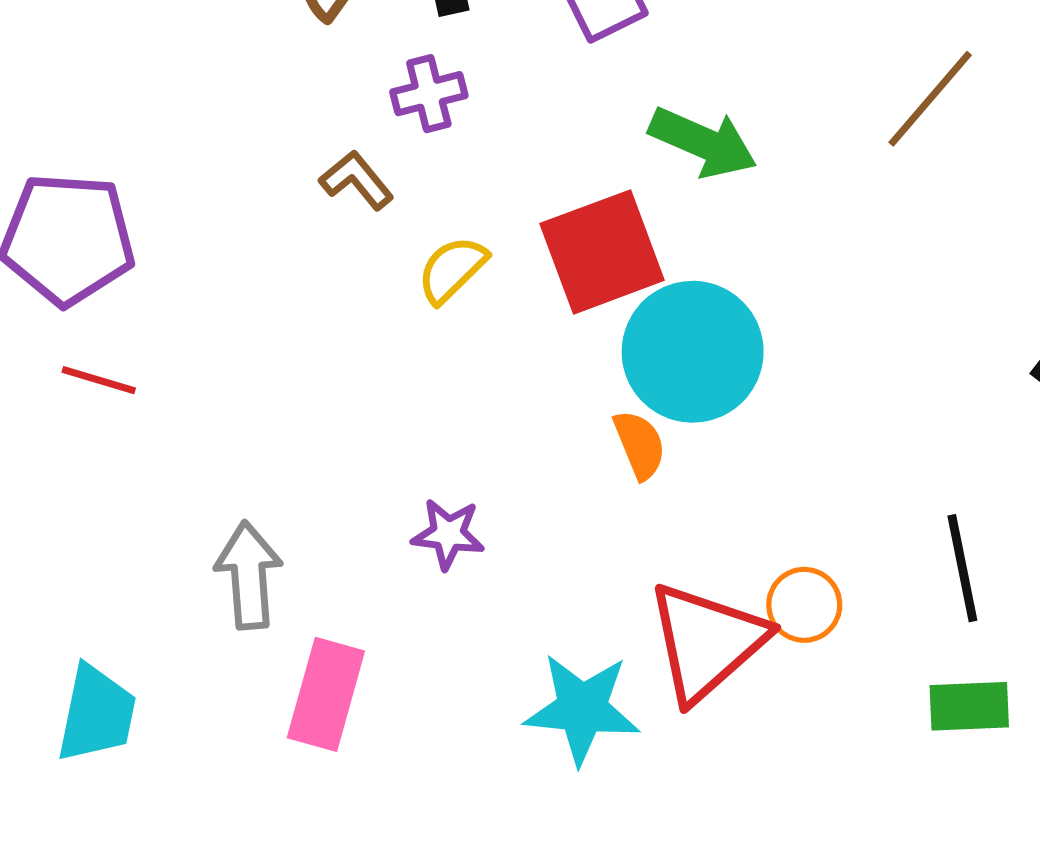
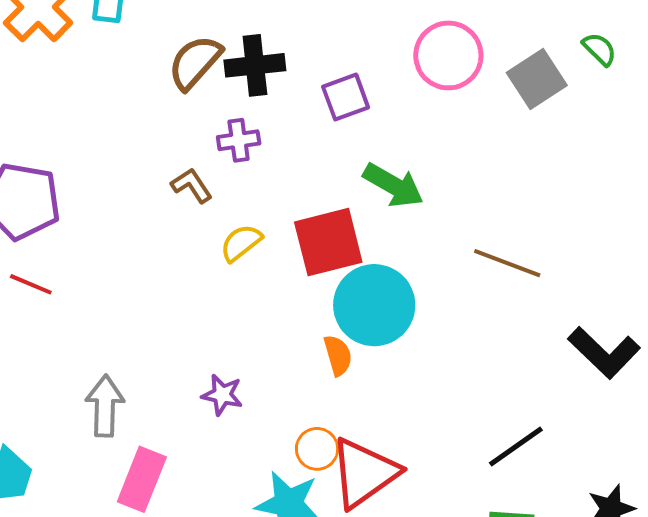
brown line: (930, 99) -> (507, 263), moved, turned 64
black line: (962, 568) -> (516, 447), turned 60
orange circle: (804, 605) -> (317, 449), moved

